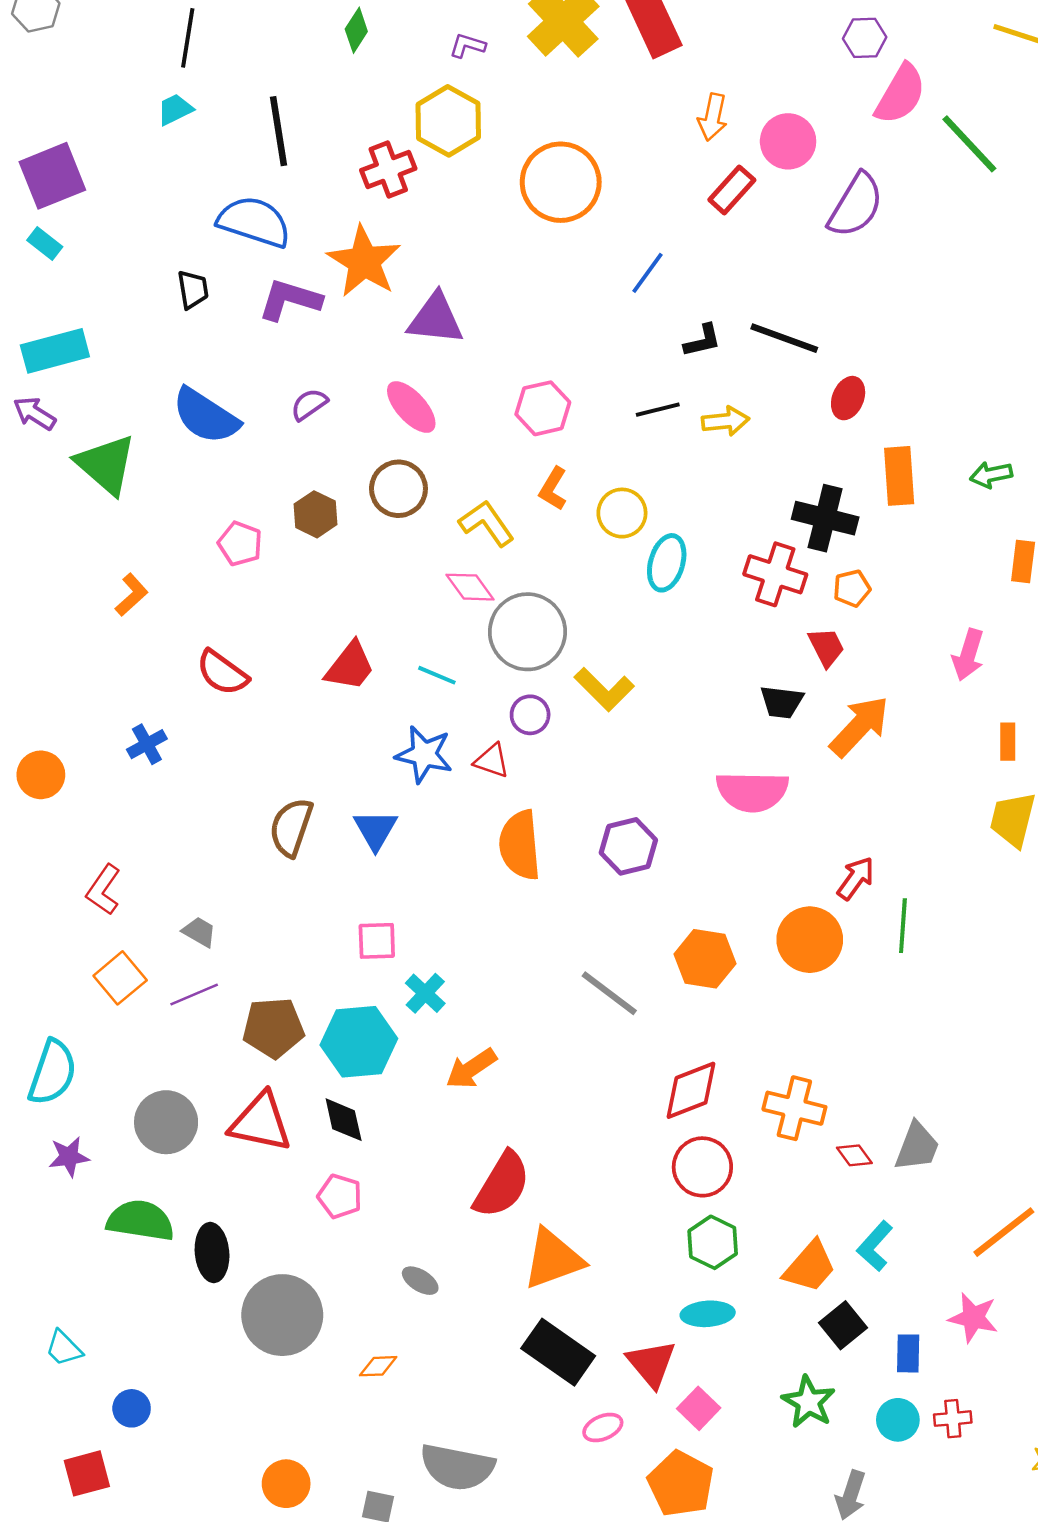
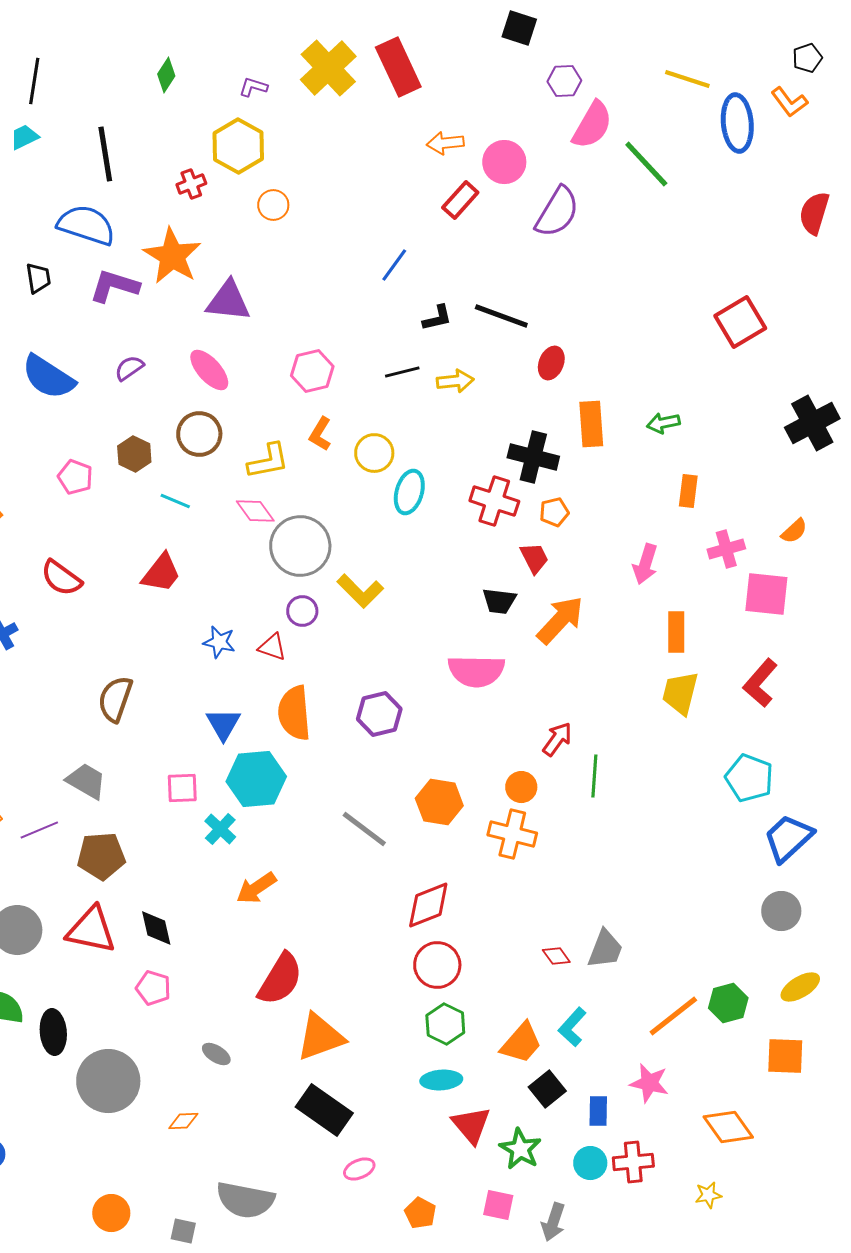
orange arrow: (713, 117) -> (445, 143), turned 72
red cross: (388, 169) -> (191, 184), size x0.7
orange circle: (561, 182) -> (273, 205), moved, size x0.5
yellow L-shape: (487, 523) -> (268, 461), turned 114
cyan line: (437, 675) -> (175, 501), moved
orange rectangle: (1008, 742) -> (676, 632), size x1.4
blue star: (424, 754) -> (219, 642), size x0.7
blue triangle: (375, 830) -> (223, 724), moved
gray trapezoid: (199, 932) -> (86, 781), moved, size x1.5
orange circle: (810, 940) -> (521, 787), size x0.6
cyan hexagon: (359, 1042) -> (256, 779), moved
orange cross: (794, 1108) -> (512, 834), moved
red triangle: (651, 1364) -> (471, 1125), moved
pink square: (699, 1408) -> (498, 1205), moved, turned -32
red cross: (953, 1419) -> (633, 1162), size x1.4
orange pentagon: (681, 1484) -> (420, 1213), size x0.6

